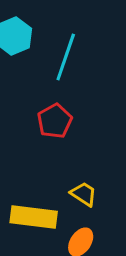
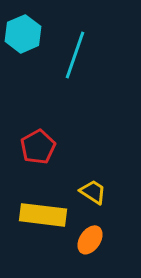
red pentagon: (55, 121) -> (38, 147), moved

